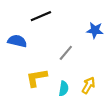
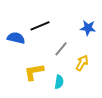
black line: (41, 16) -> (40, 26), moved
yellow arrow: (88, 85) -> (82, 63), moved

